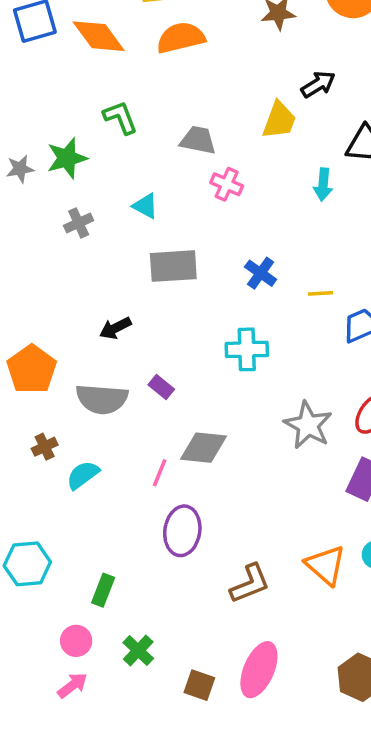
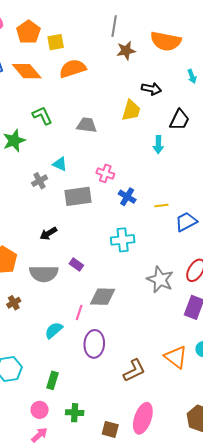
black arrow: (318, 84) -> (151, 89), turned 48
pink cross: (227, 184) -> (105, 173), moved
gray cross: (79, 223) -> (40, 181), moved
cyan semicircle: (83, 475) -> (54, 330), moved
green cross: (138, 651) -> (75, 413), turned -36

